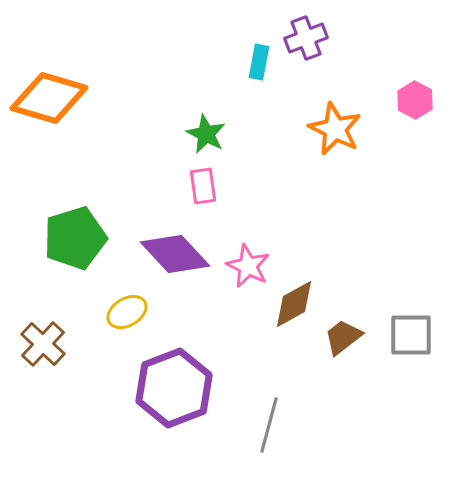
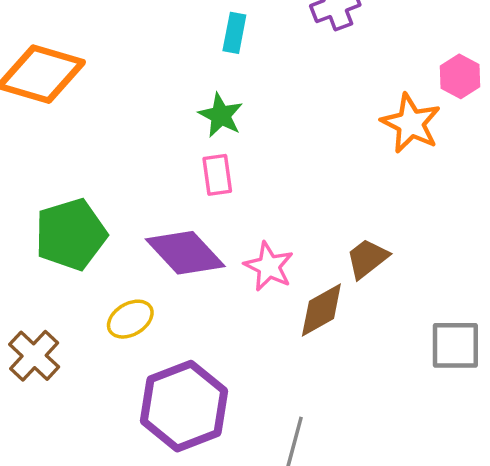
cyan rectangle: (259, 62) -> (234, 33), moved
orange star: (335, 129) -> (411, 123), moved
brown trapezoid: (343, 337) -> (367, 258), moved

